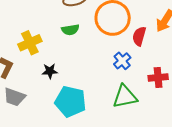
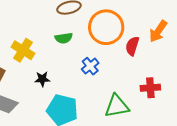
yellow cross: (30, 43) -> (23, 50), turned -35
blue cross: (122, 61) -> (90, 66), moved

